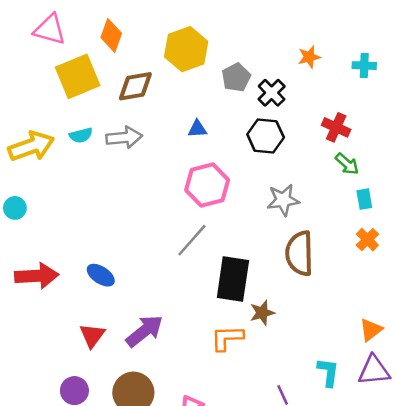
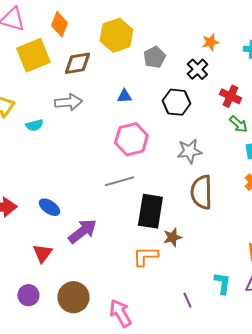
black cross: (272, 93) -> (197, 69), moved
cyan semicircle: (81, 135) -> (34, 125), moved
gray line: (192, 240) -> (119, 181), turned 32
purple arrow: (145, 331) -> (82, 231), moved

